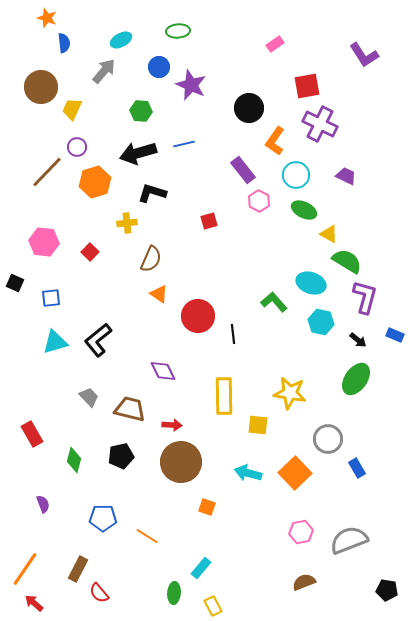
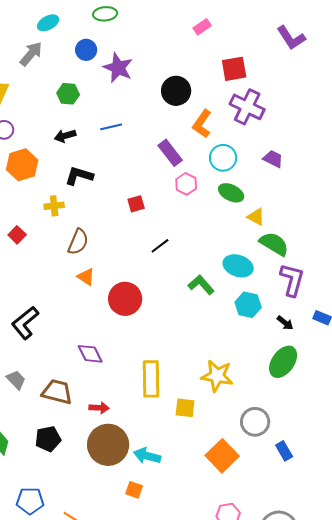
black arrow: (138, 153) -> (65, 136), size x0.6
black line: (233, 334) -> (160, 246), moved, turned 60
cyan arrow: (248, 473) -> (147, 456), moved

